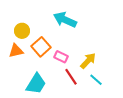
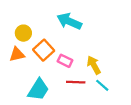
yellow arrow: (88, 61) -> (94, 65), turned -72
red line: (71, 77) -> (76, 82), turned -54

